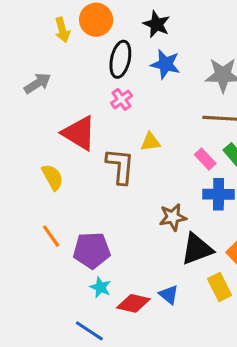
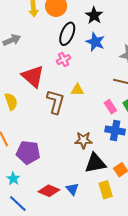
cyan star: (100, 287) -> (13, 179), moved

